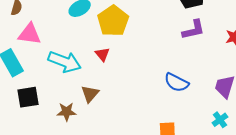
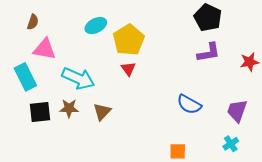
red triangle: (102, 54) -> (128, 69), moved
brown star: (67, 112) -> (69, 108), moved

